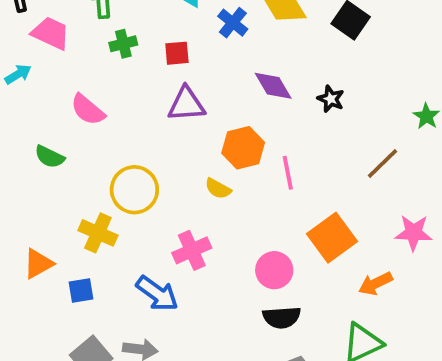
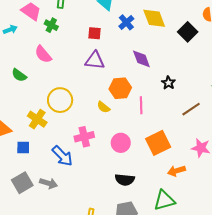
green cross: (123, 44) -> (51, 25), moved, turned 32
black star: (331, 99) -> (168, 83), moved
pink circle: (274, 270) -> (121, 143), moved

